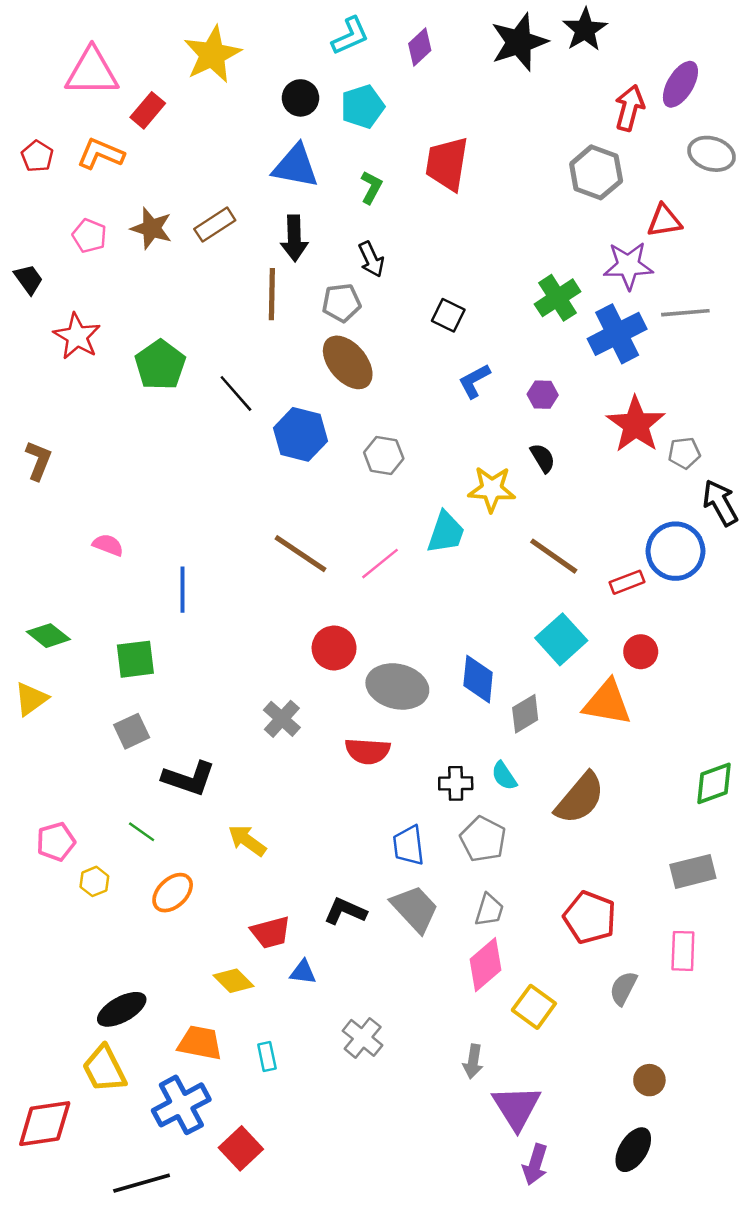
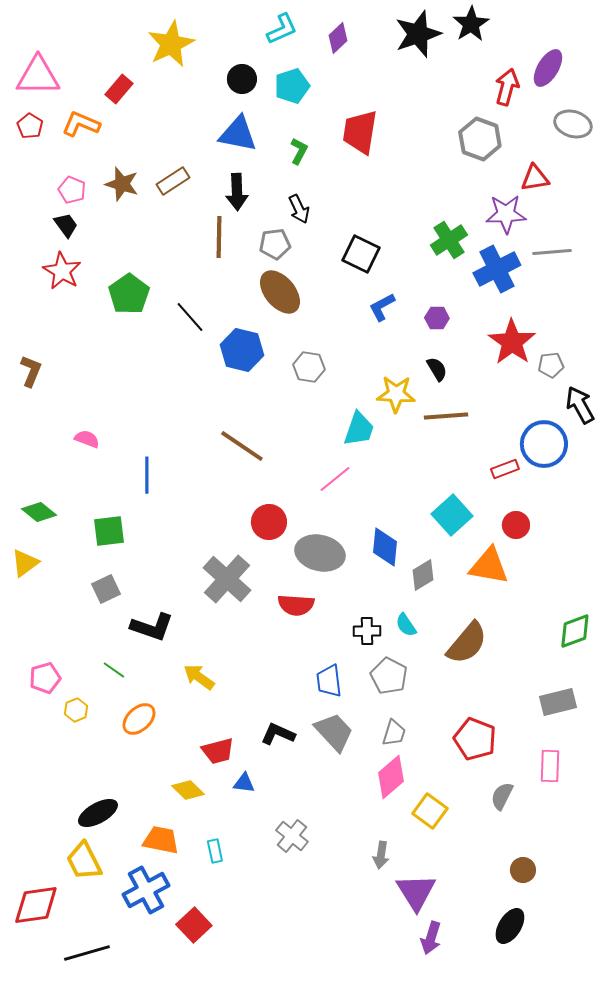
pink triangle: (92, 72) -> (38, 76), moved
black trapezoid: (29, 279) -> (66, 225), moved
black square: (448, 315) -> (361, 254), size x1.4
brown line: (554, 556) -> (446, 416), moved, turned -39
pink line: (380, 564) -> (335, 479), moved
gray cross: (282, 719) -> (227, 579), size x1.6
black line: (142, 1183) -> (87, 953), moved

